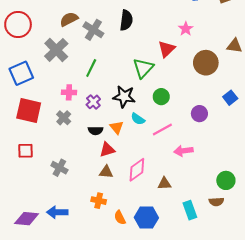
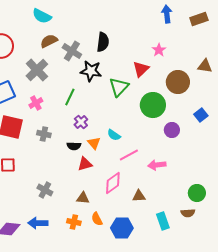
green line: (91, 68) -> (70, 97), moved
pink cross: (69, 92) -> (36, 103), moved, turned -32
black star: (124, 97) -> (91, 71), moved
green circle: (161, 97) -> (153, 105), moved, size x1.6
purple cross: (93, 102) -> (81, 122), moved
gray cross: (64, 118) -> (44, 134), turned -32
pink line: (162, 130) -> (129, 155), moved
gray cross: (59, 168) -> (45, 190), moved
brown triangle: (106, 172) -> (83, 198), moved
orange cross: (99, 201) -> (74, 222), moved
orange semicircle: (120, 218) -> (97, 219), moved

